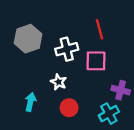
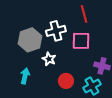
gray hexagon: (28, 39) -> (30, 40), moved
red circle: (69, 108) -> (66, 81), moved

